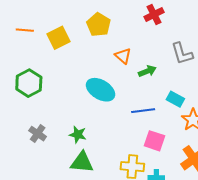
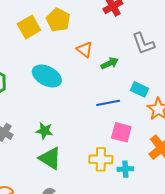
yellow square: (58, 38) -> (29, 27), moved
cyan ellipse: (101, 90) -> (47, 76), moved
green triangle: (82, 162) -> (50, 158), turned 30

